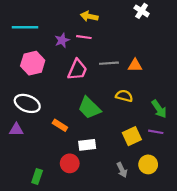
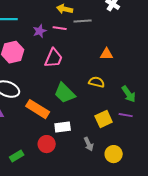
gray line: (109, 63) -> (83, 21), moved
orange rectangle: (60, 125) -> (38, 109), size x1.6
yellow circle: (148, 164) -> (114, 154), moved
gray arrow: (122, 170) -> (89, 144), moved
green rectangle: (37, 176) -> (17, 156), turned 40

